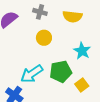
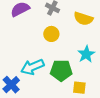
yellow square: (82, 85) -> (79, 88), turned 32

